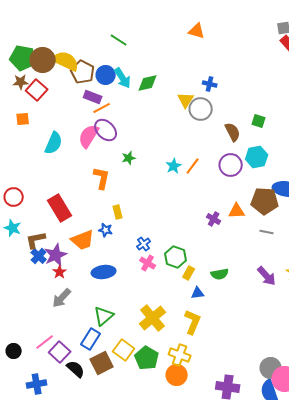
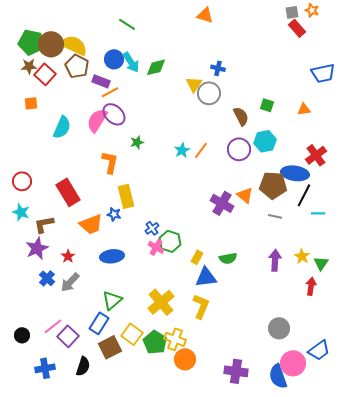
brown pentagon: (83, 72) -> (77, 66), moved
orange triangle: (237, 211) -> (245, 195), turned 42
yellow rectangle: (118, 212) -> (126, 196), size x1.6
purple cross: (214, 219) -> (222, 203), size x1.6
purple star: (56, 255) -> (37, 248), moved
blue cross: (39, 256) -> (47, 278), moved
green hexagon: (176, 257) -> (170, 241), moved
purple arrow: (267, 276) -> (275, 260), turned -135
blue triangle: (198, 293) -> (206, 277), size x1.6
yellow cross: (180, 355) -> (175, 339), moved
gray circle: (271, 368) -> (279, 328), moved
black semicircle: (76, 369) -> (83, 366), moved, turned 66

